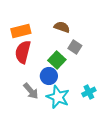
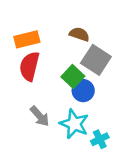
gray square: (75, 47) -> (96, 60), size x1.6
blue circle: (49, 76) -> (83, 91), moved
cyan cross: (89, 92) -> (100, 139), moved

